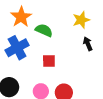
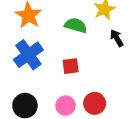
green semicircle: (44, 30) -> (76, 25), moved

